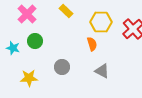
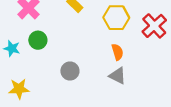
orange semicircle: (92, 44) -> (117, 52), moved
yellow star: (29, 78) -> (19, 89), moved

